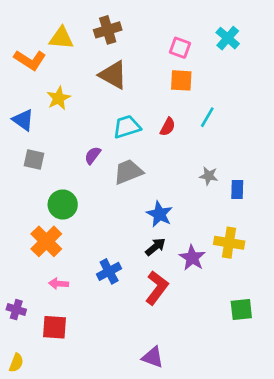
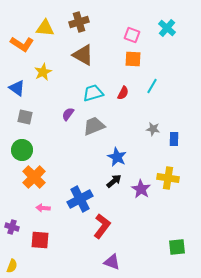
green circle: (63, 205) -> (22, 150), moved
blue cross: (109, 271) -> (80, 199), size x1.4
red L-shape: (157, 288) -> (102, 226), moved
green square: (241, 310) -> (177, 247), moved

